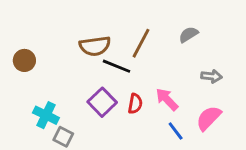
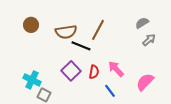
gray semicircle: (189, 35) -> (142, 23), moved
brown circle: (24, 60) -> (31, 25), moved
gray arrow: (212, 76) -> (149, 40), moved, turned -48
blue line: (176, 131) -> (110, 91), moved

